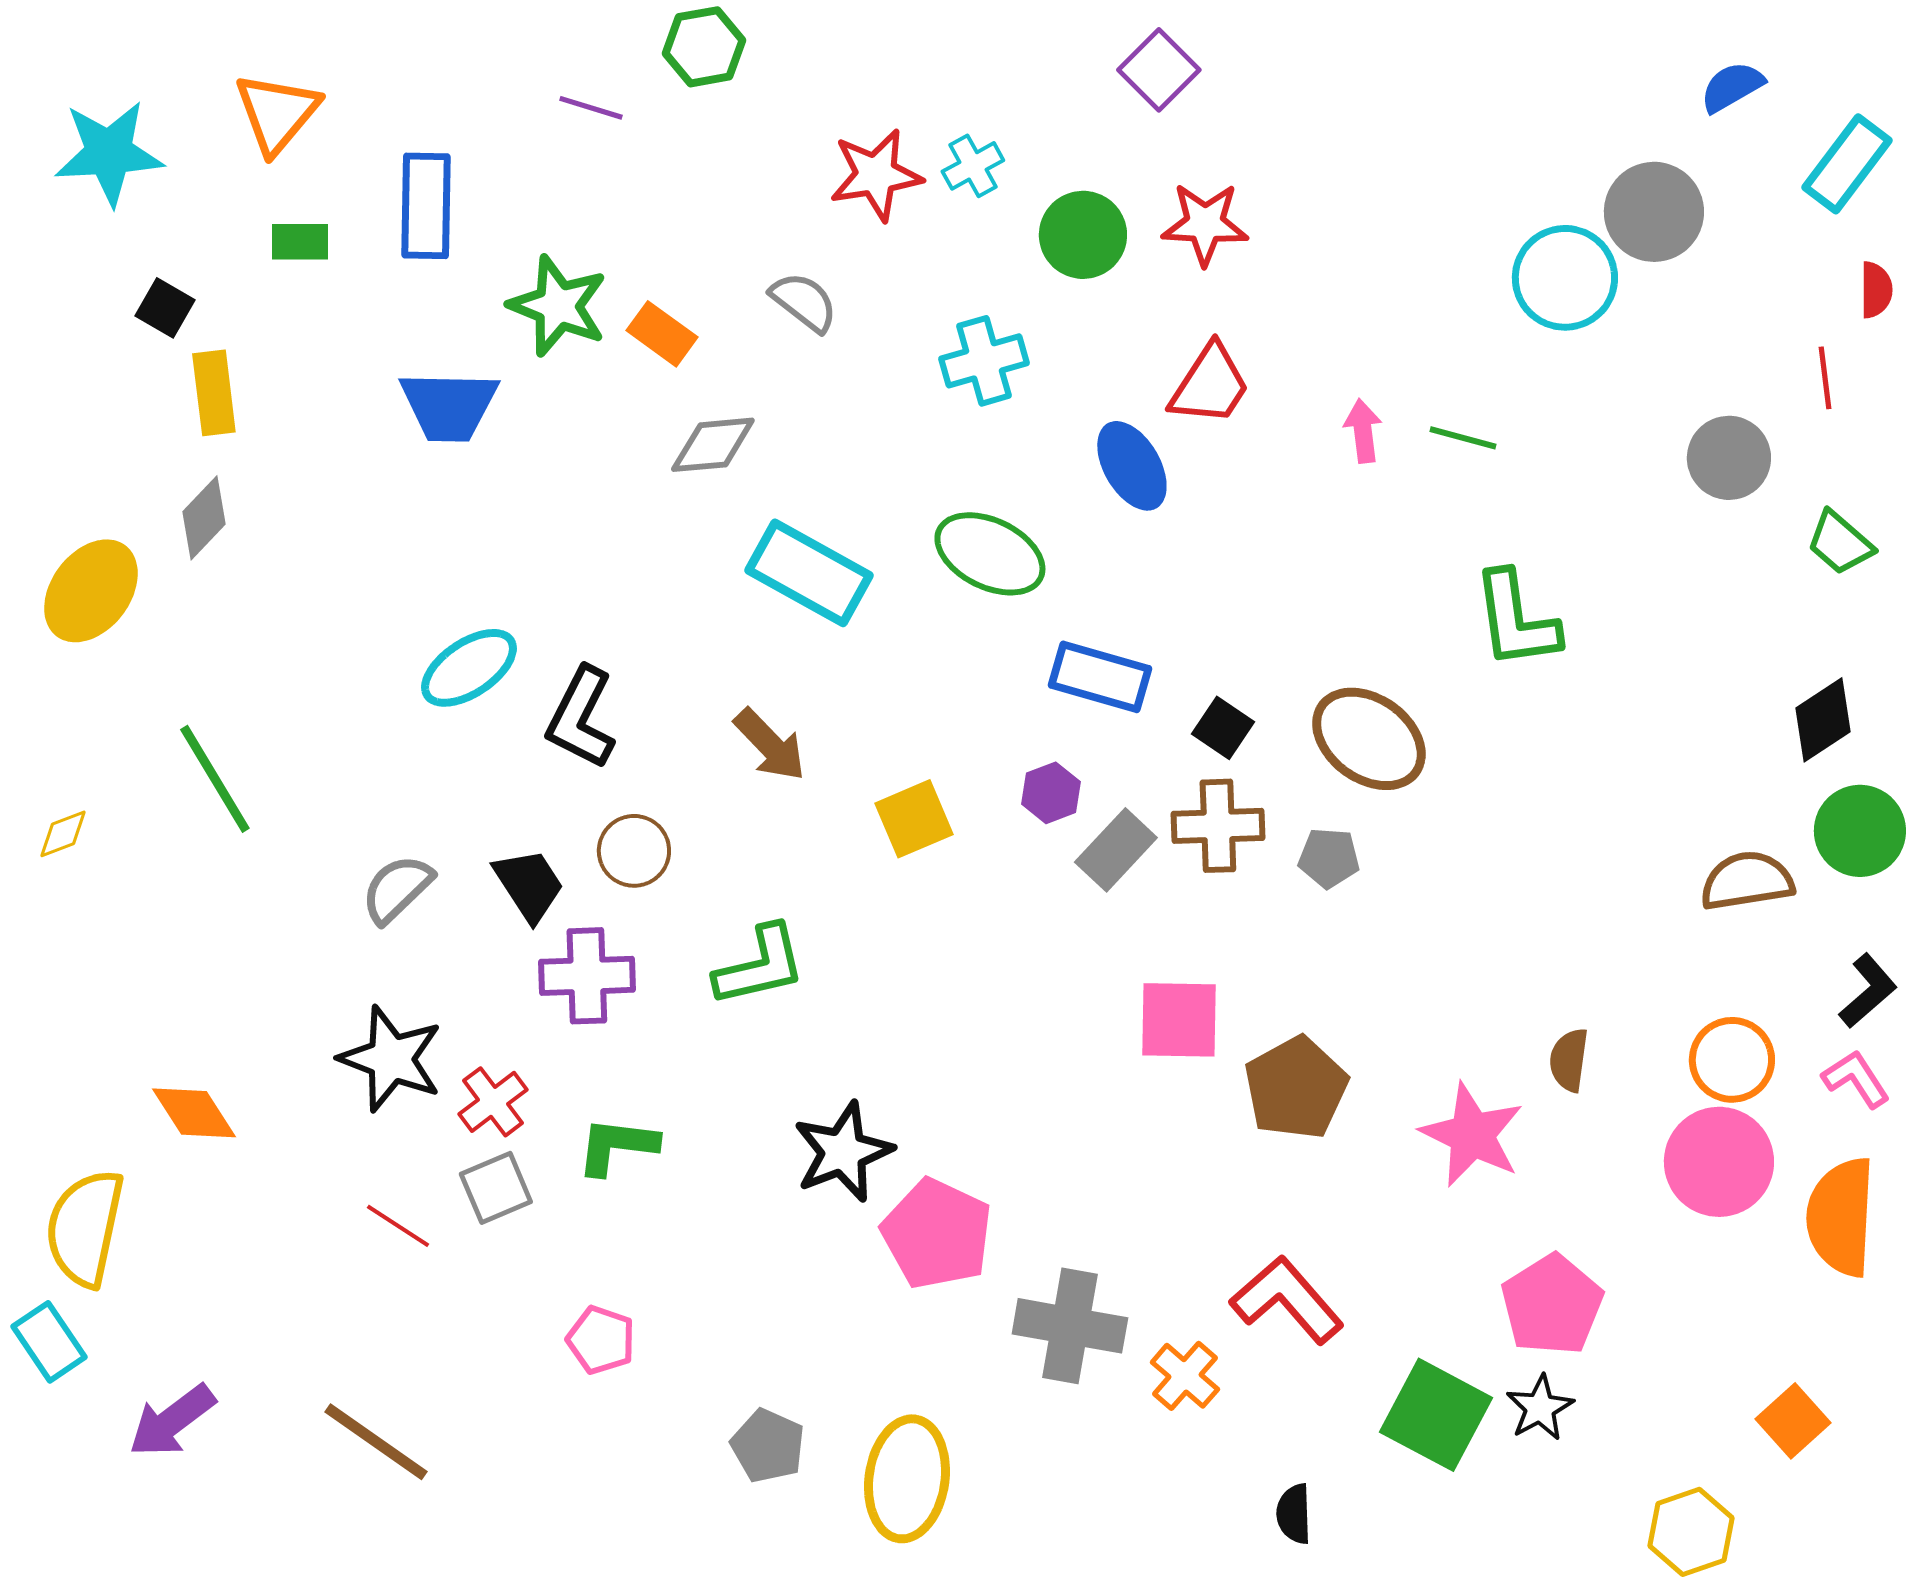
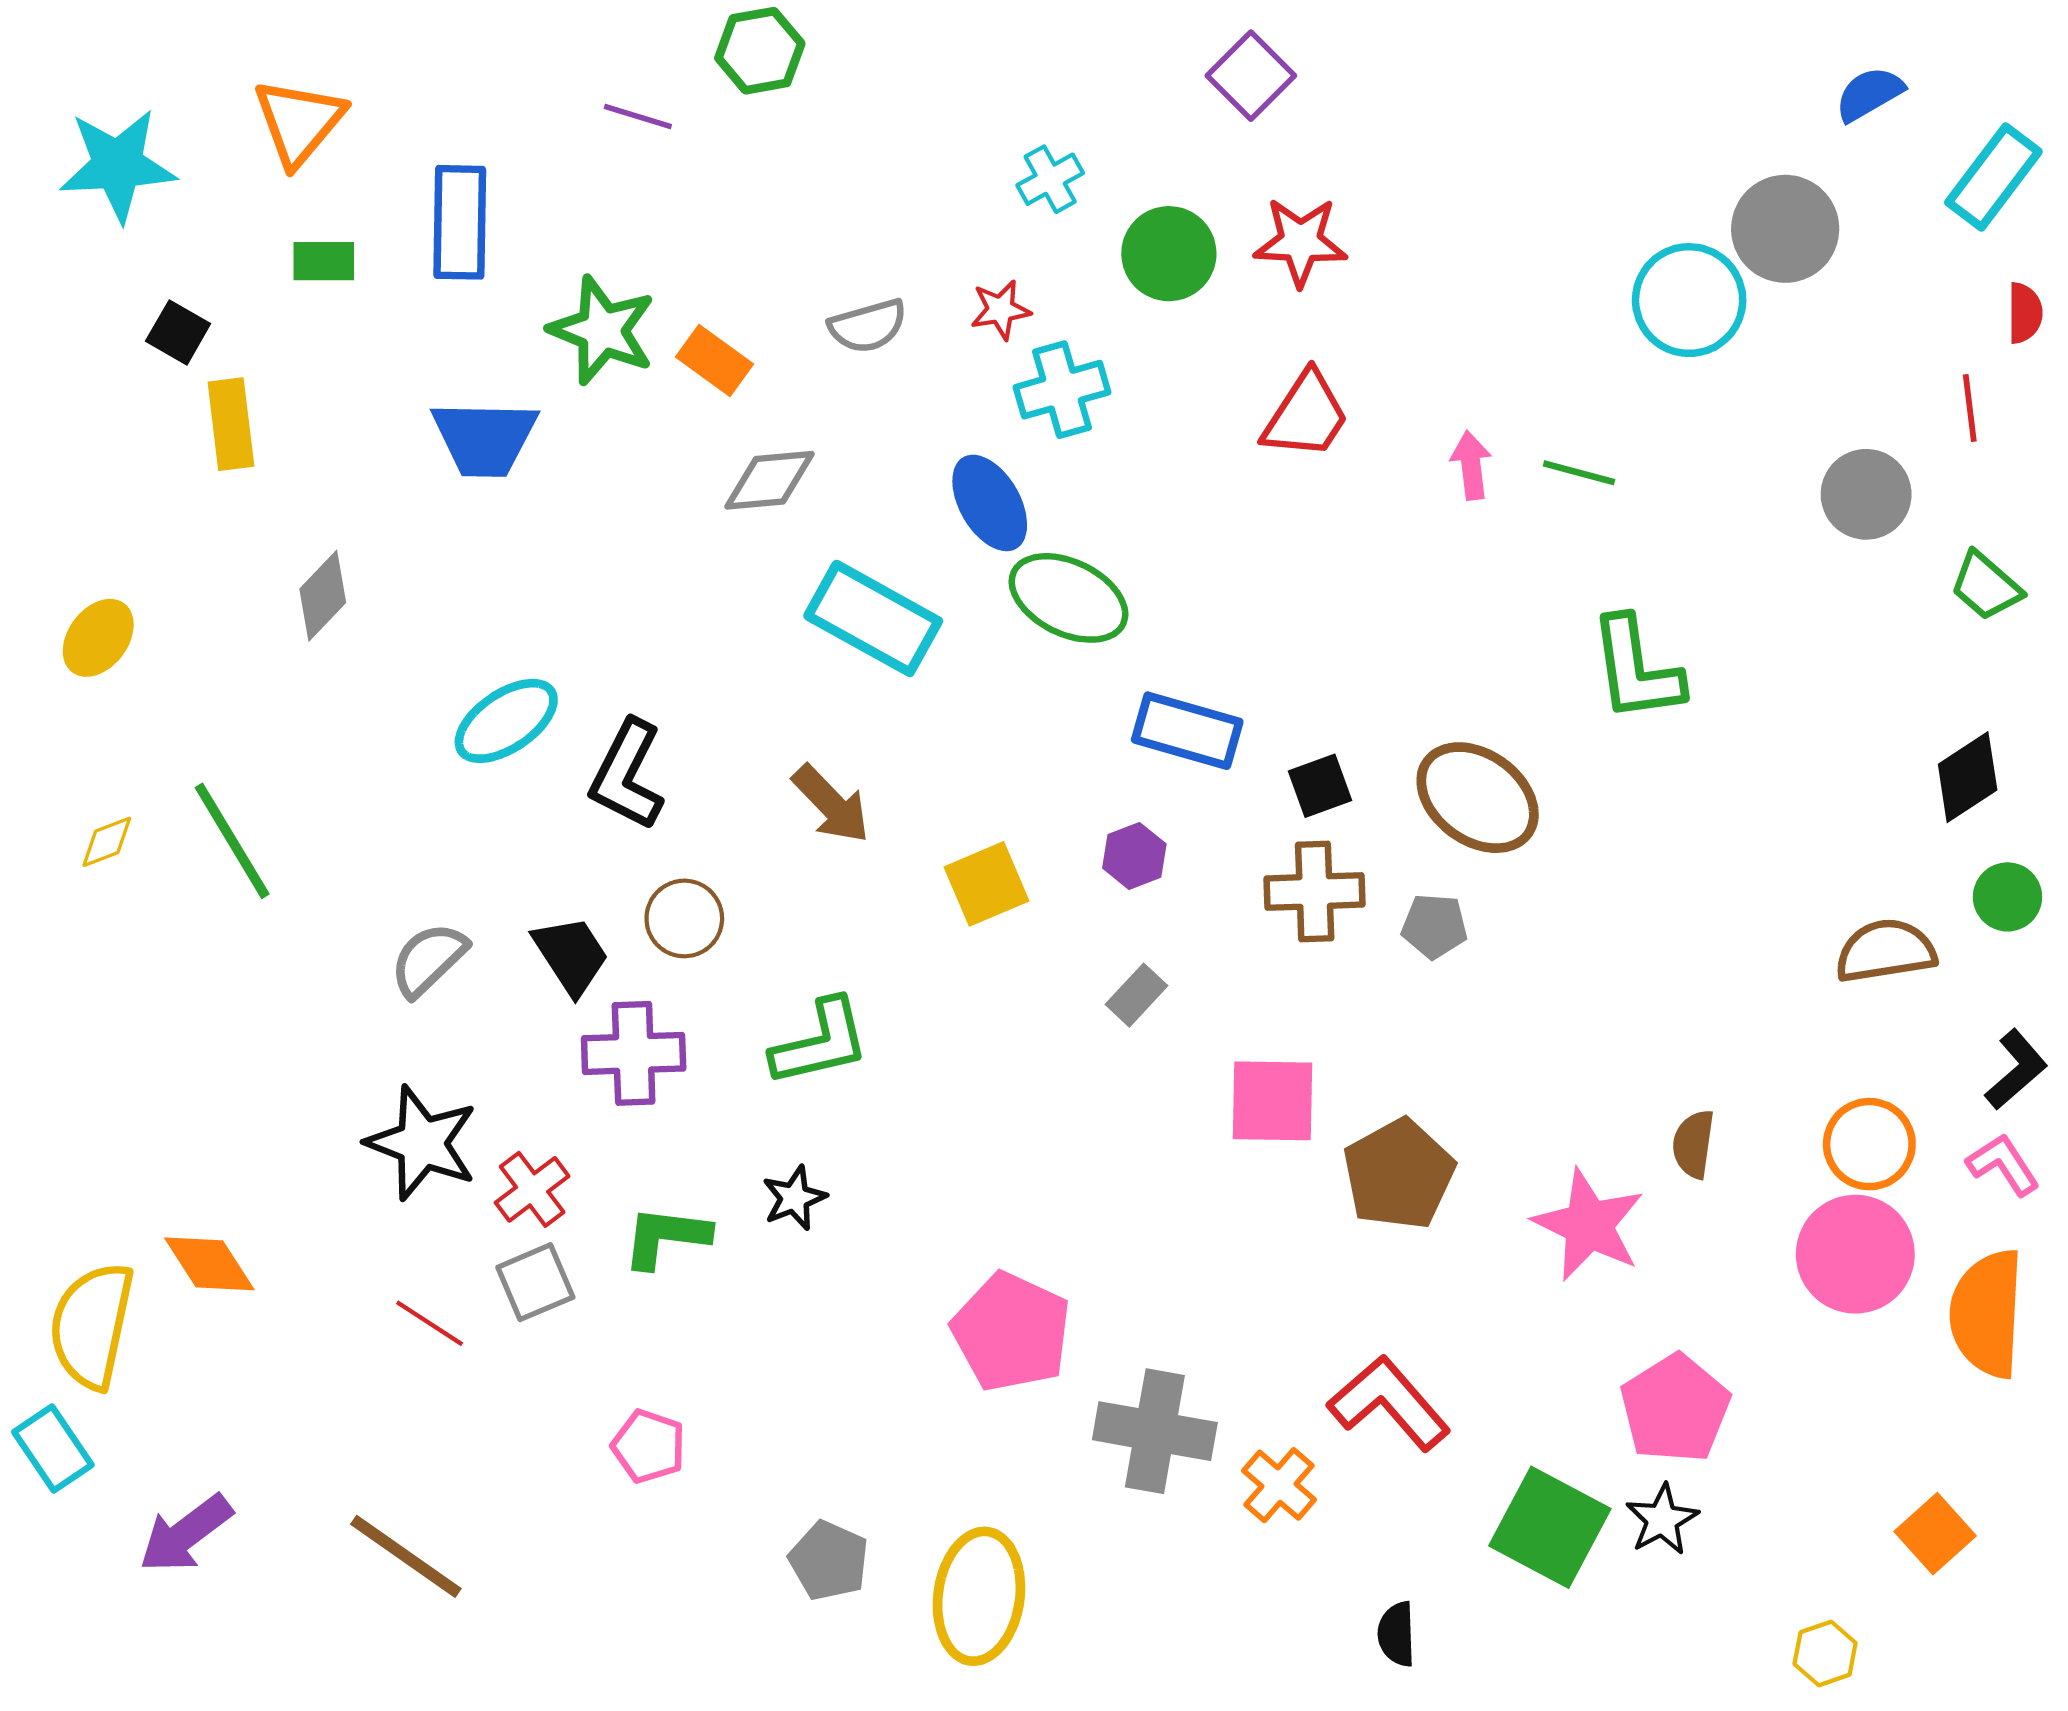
red star: (876, 175) -> (1001, 310), moved, size x0.6
gray semicircle: (804, 302) -> (868, 326), turned 126
blue ellipse: (1132, 466) -> (990, 503), moved
gray diamond: (204, 518) -> (323, 596), moved
yellow ellipse: (91, 591) -> (98, 638), size x0.7
black square: (1223, 728) -> (1320, 786), turned 36
green circle: (1860, 831) -> (2007, 897), size x0.7
yellow diamond: (63, 834) -> (107, 842), moved
gray rectangle: (1116, 850) -> (1137, 995), moved, size x0.7
orange diamond: (194, 1113) -> (209, 1264), moved
black star: (843, 1152) -> (794, 1198), moved, size x0.6
yellow hexagon: (1691, 1532) -> (1825, 1653), size x0.7

